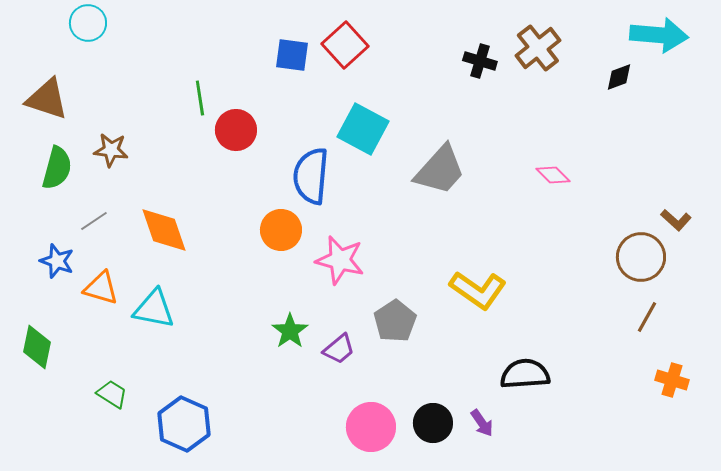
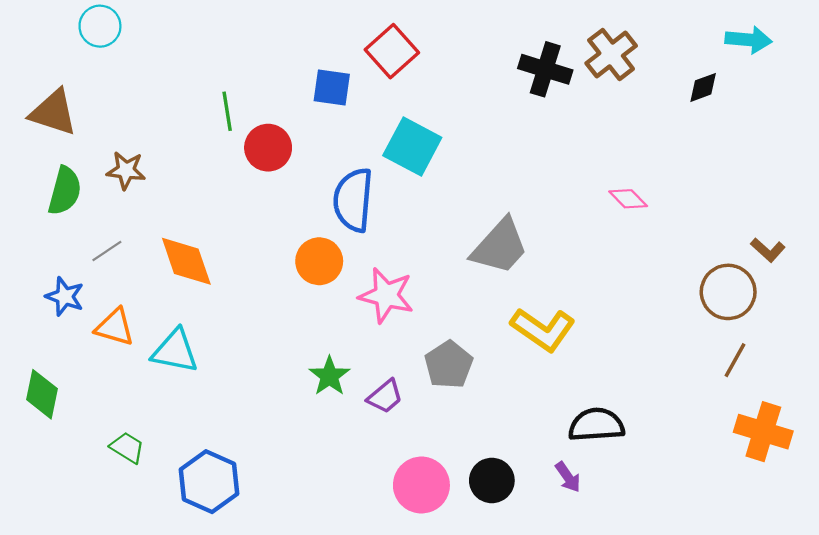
cyan arrow: (659, 35) -> (749, 40), size x0.7
blue square: (292, 55) -> (332, 87), moved
black cross: (480, 61) -> (545, 69), size x1.4
gray trapezoid: (440, 170) -> (500, 246), moved
orange cross: (672, 380) -> (763, 432), size x1.5
purple arrow: (482, 423) -> (568, 477), moved

